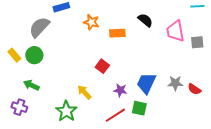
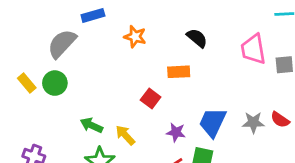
black semicircle: (145, 20) -> (197, 38), moved
orange rectangle: (117, 33) -> (179, 72), moved
green arrow: (31, 85) -> (91, 125), moved
red semicircle: (194, 89) -> (280, 120), moved

